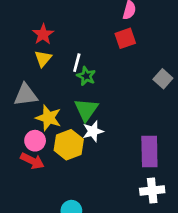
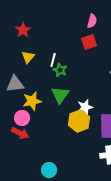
red star: (43, 34) -> (23, 30), moved
yellow star: (48, 118) -> (32, 101), turned -30
white star: (93, 131) -> (85, 107), moved
yellow hexagon: (69, 145) -> (79, 121), moved

